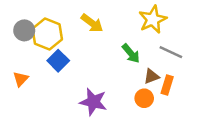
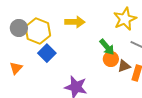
yellow arrow: (92, 23) -> (75, 22), turned -36
orange circle: (144, 98) -> (111, 59), moved

